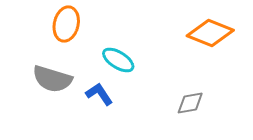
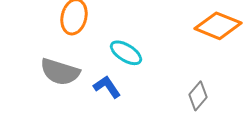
gray diamond: (190, 103) -> (198, 96), turned -40

